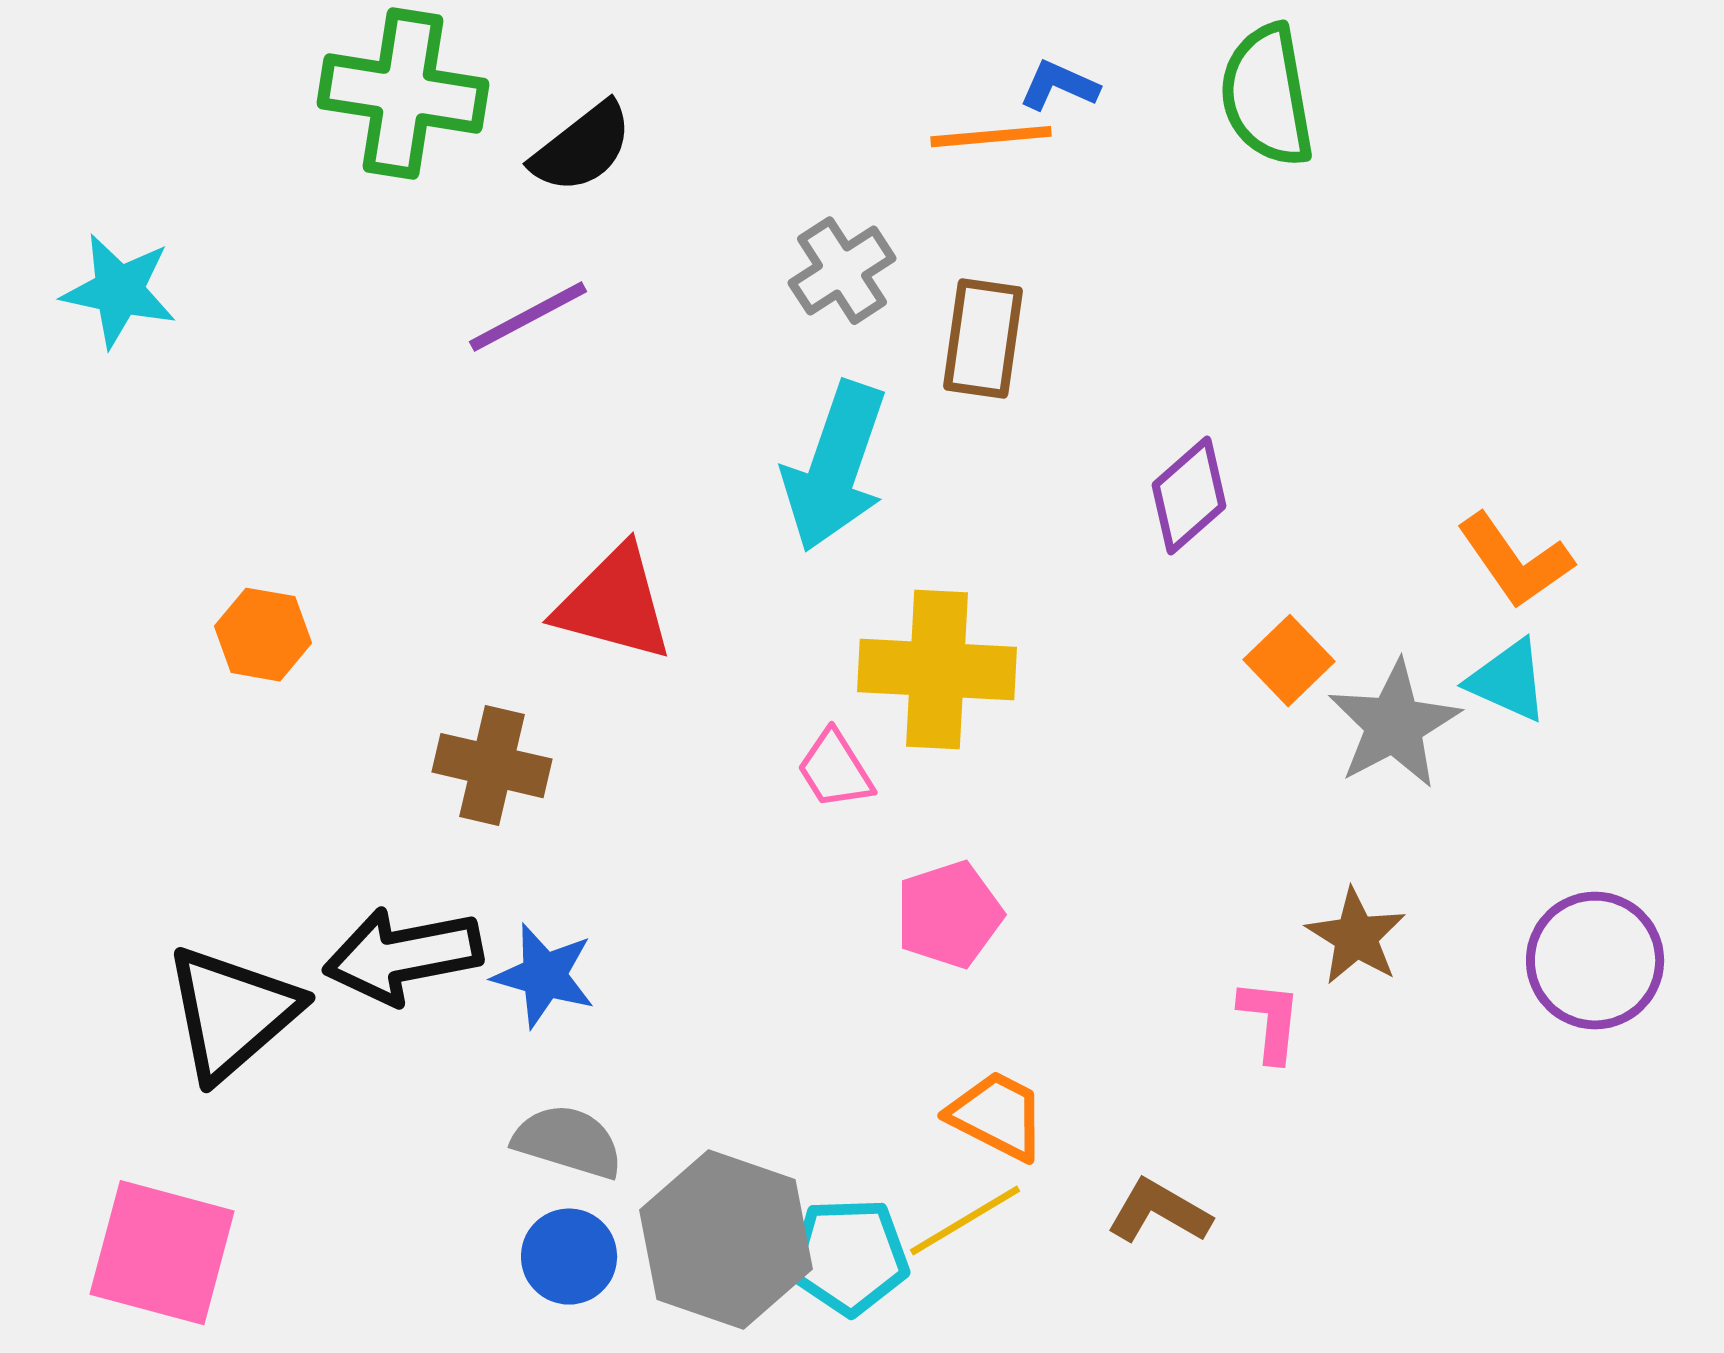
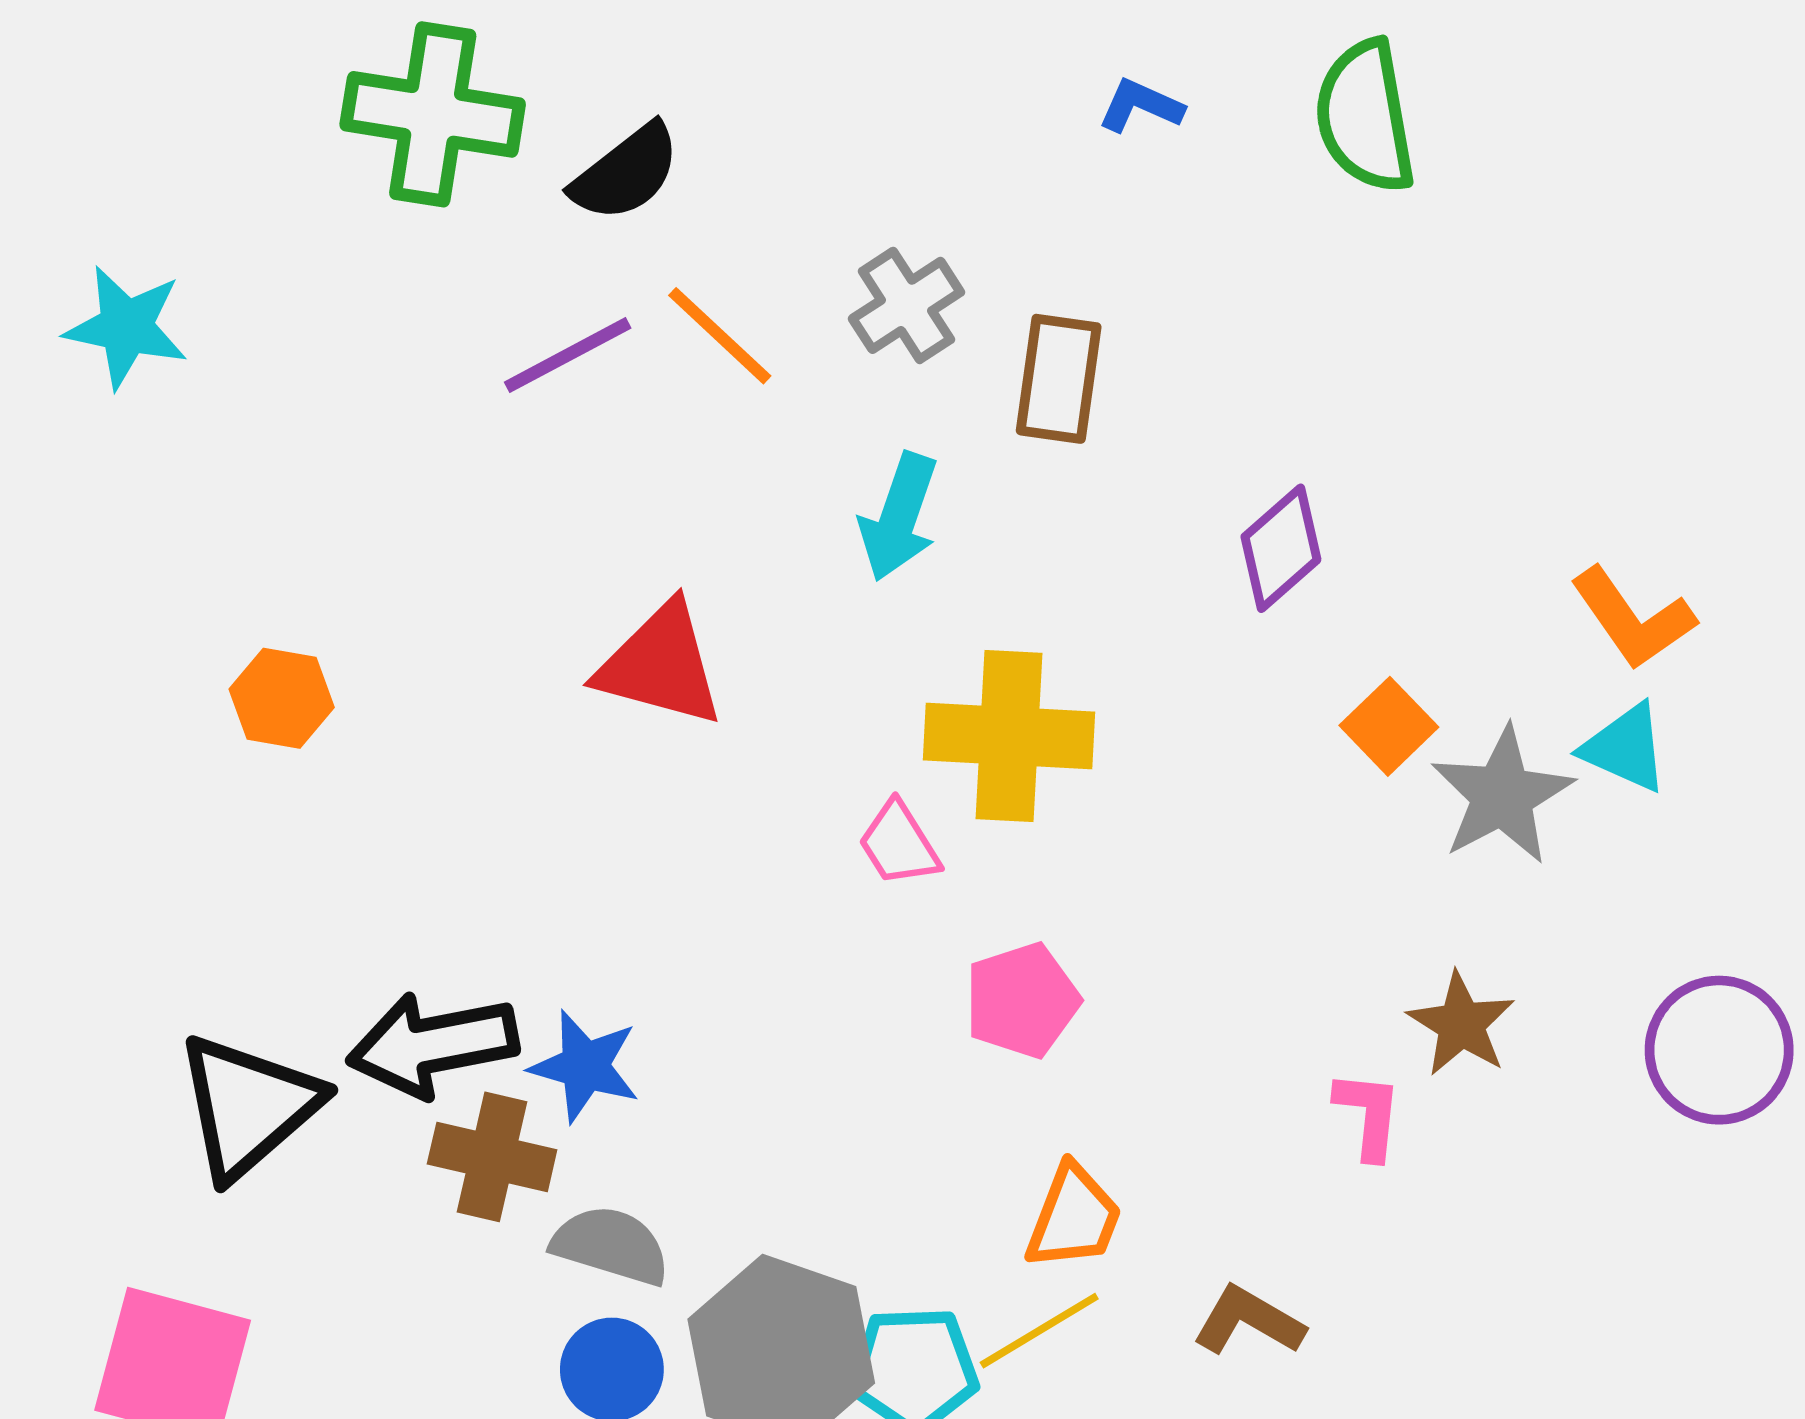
orange line: (991, 137) -> (720, 336), moved, turned 48
cyan arrow: (835, 467) -> (899, 517), size x0.7
brown cross: (492, 766) -> (492, 1157), moved
orange trapezoid: (997, 1116) -> (1074, 1217), turned 84

